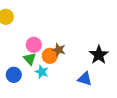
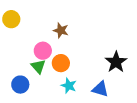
brown star: (59, 50) -> (61, 30), moved
cyan star: (42, 72) -> (69, 86), moved

